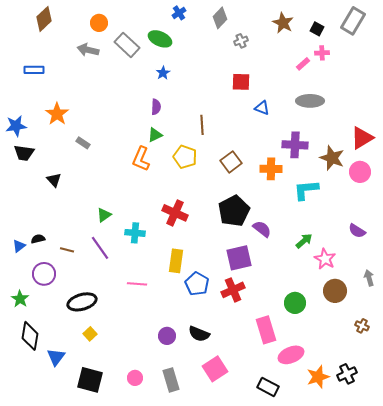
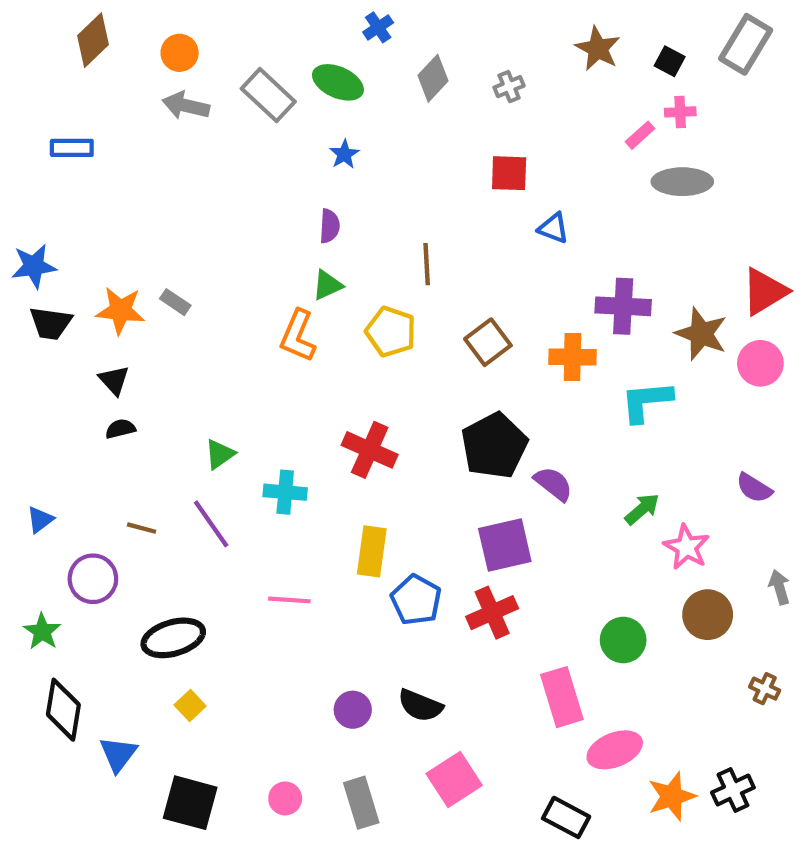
gray diamond: (220, 18) -> (433, 78), moved
orange circle: (99, 23) -> (180, 53), moved
gray ellipse: (310, 101) -> (682, 182), moved
orange star: (57, 114) -> (120, 310), moved, turned -30
black semicircle: (38, 239) -> (120, 429), moved

